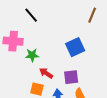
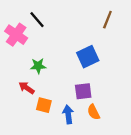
pink cross: (13, 41) -> (16, 35), moved, turned 30
red arrow: (46, 73) -> (27, 88), moved

